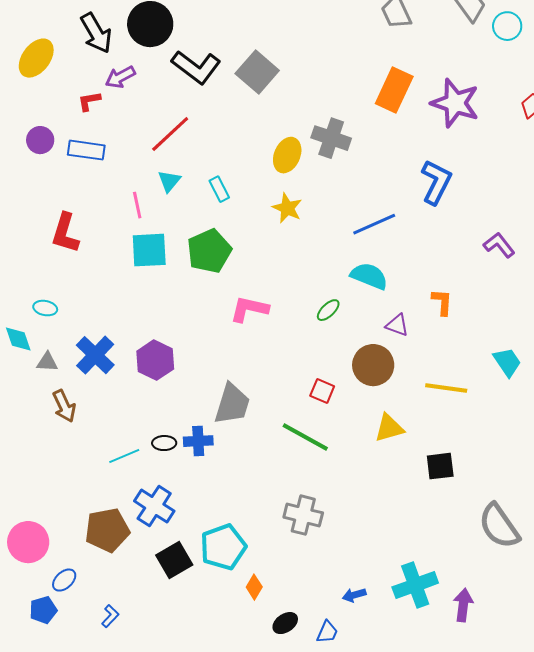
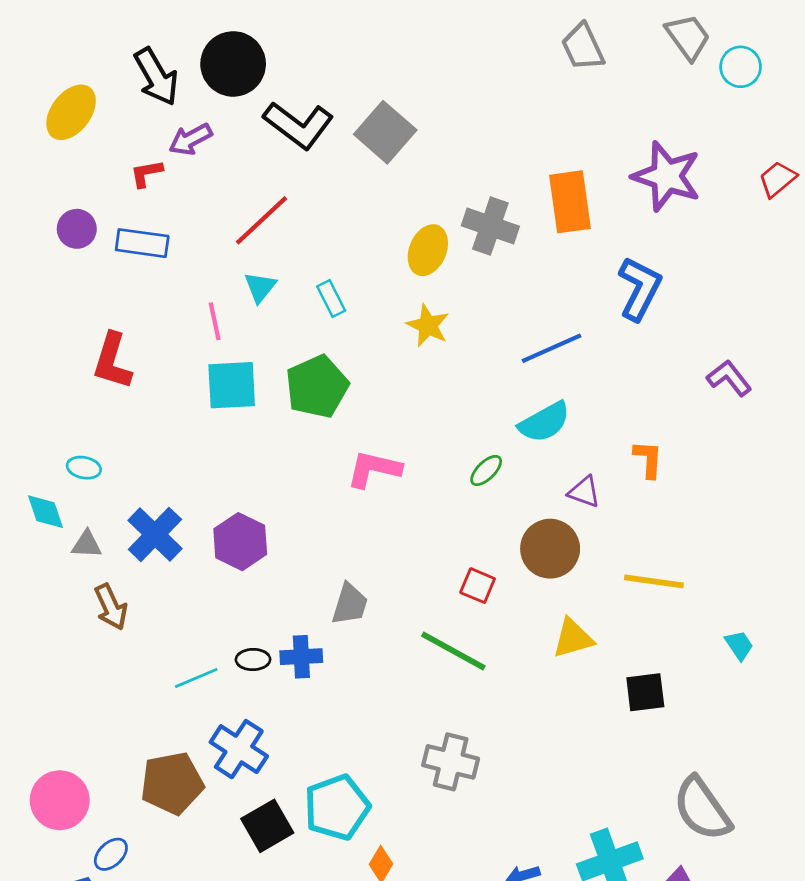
orange rectangle: (394, 90) -> (570, 202), moved, turned -33
cyan semicircle: (369, 276) -> (544, 422), turned 129
cyan trapezoid: (507, 362) -> (739, 645), moved, size x0.7
gray trapezoid: (232, 404) -> (350, 604), size x0.7
gray semicircle: (499, 526) -> (702, 809), moved

